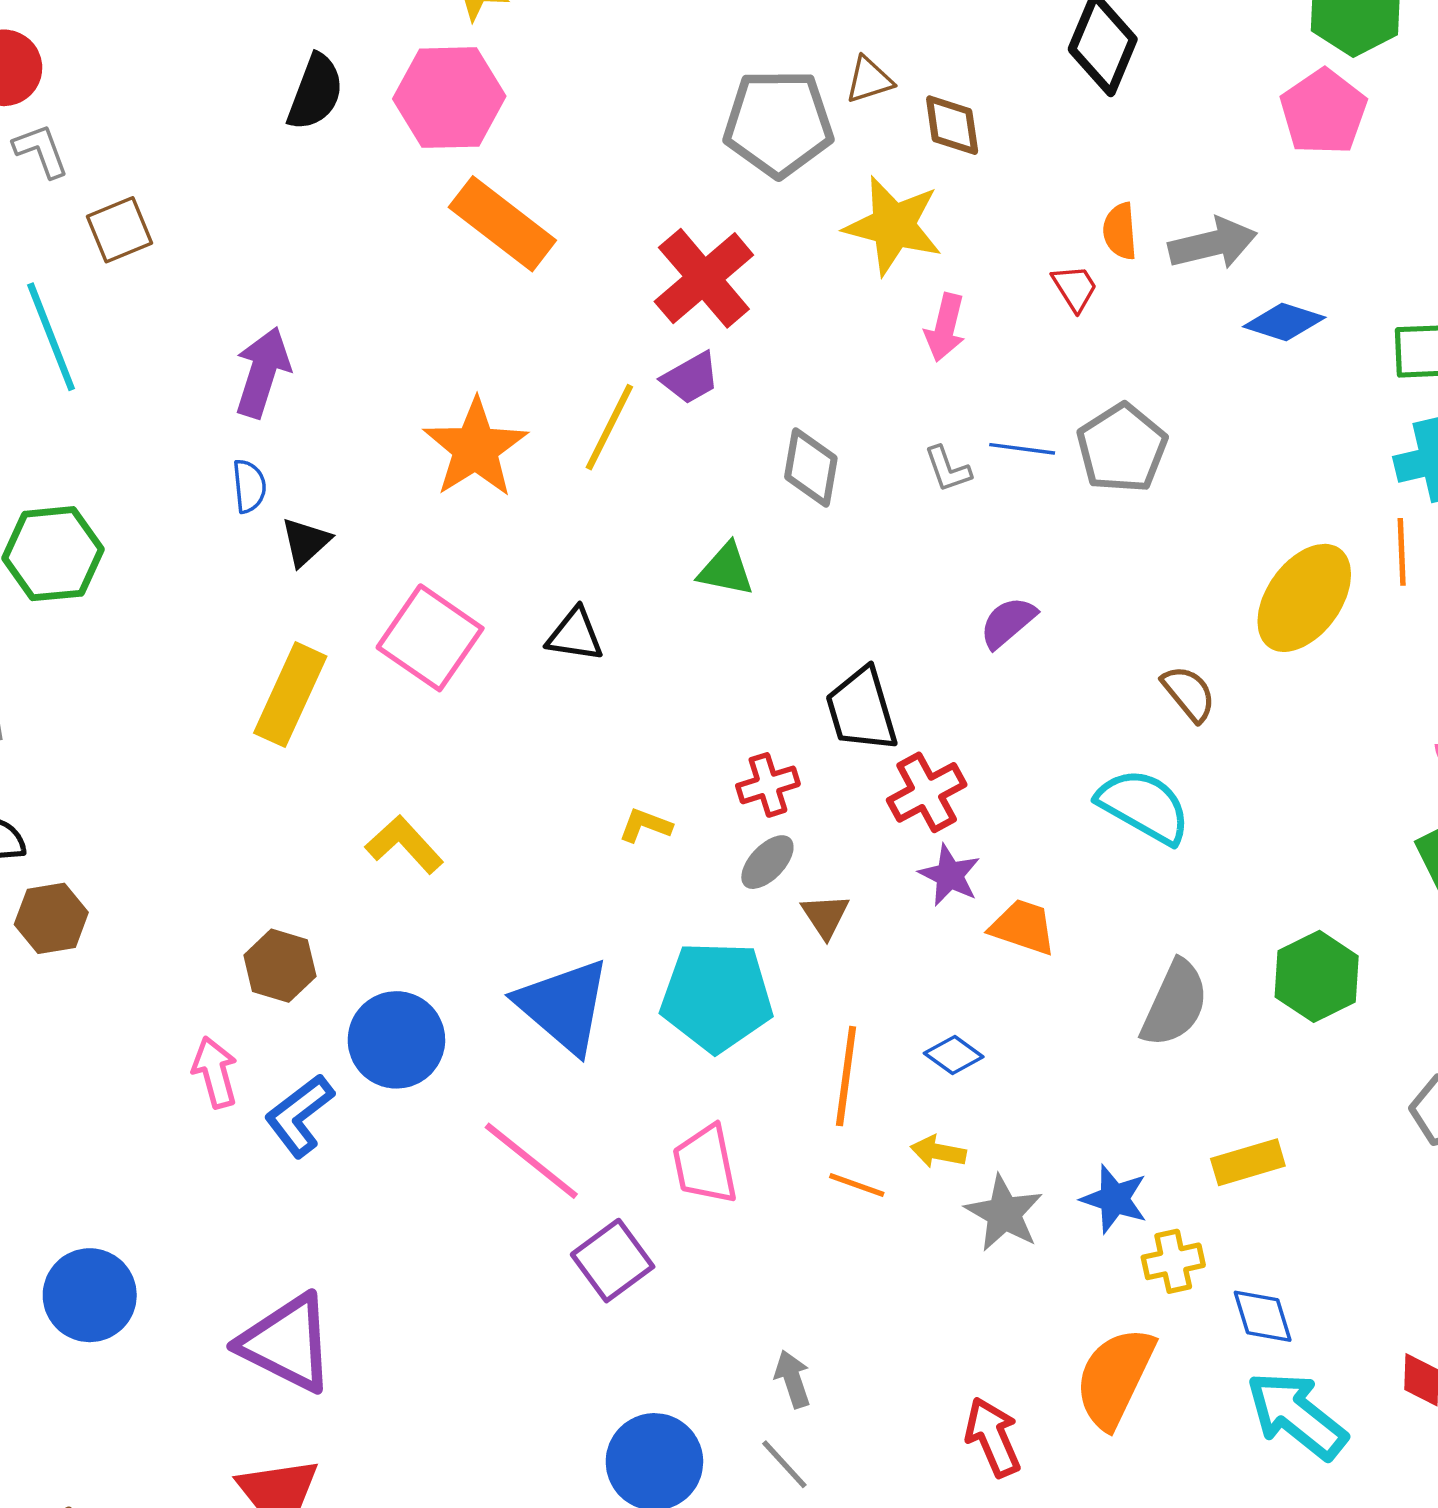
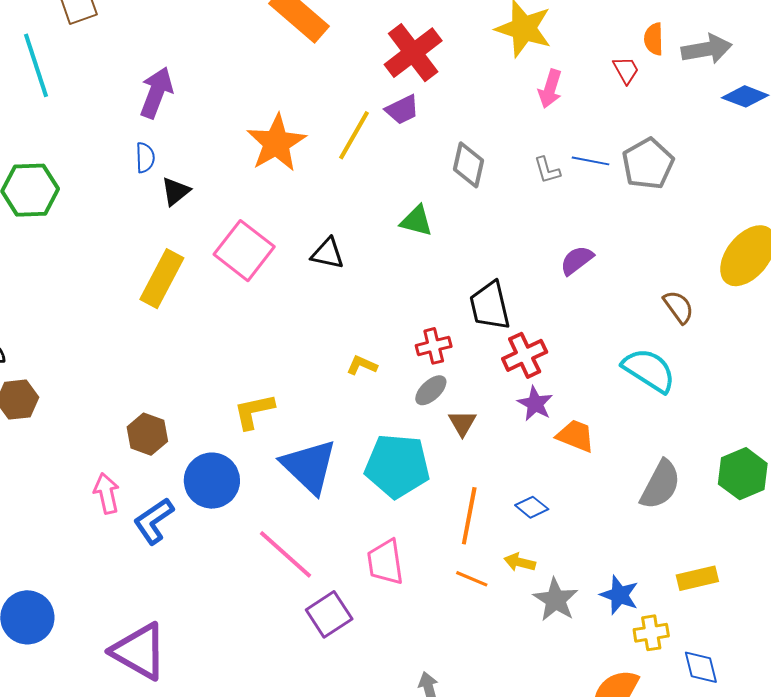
yellow L-shape: (404, 844) -> (254, 411), moved, turned -63

